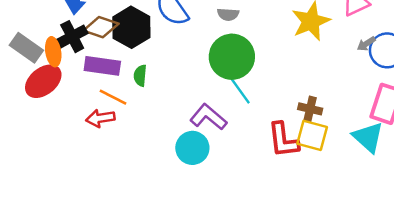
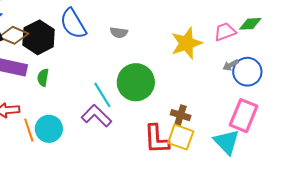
green circle: (232, 57) -> (136, 82), moved
cyan line: (239, 89) -> (102, 95), moved
orange line: (113, 97) -> (29, 130), moved, turned 40
cyan circle: (192, 148) -> (49, 129), moved

